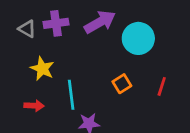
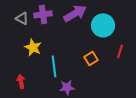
red line: (162, 86) -> (120, 51), moved
red arrow: (34, 106) -> (21, 81), moved, turned -104

